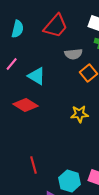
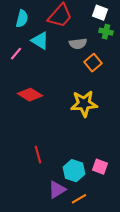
cyan triangle: (37, 76) -> (40, 41), moved
yellow star: (80, 114) -> (84, 104), size x1.5

